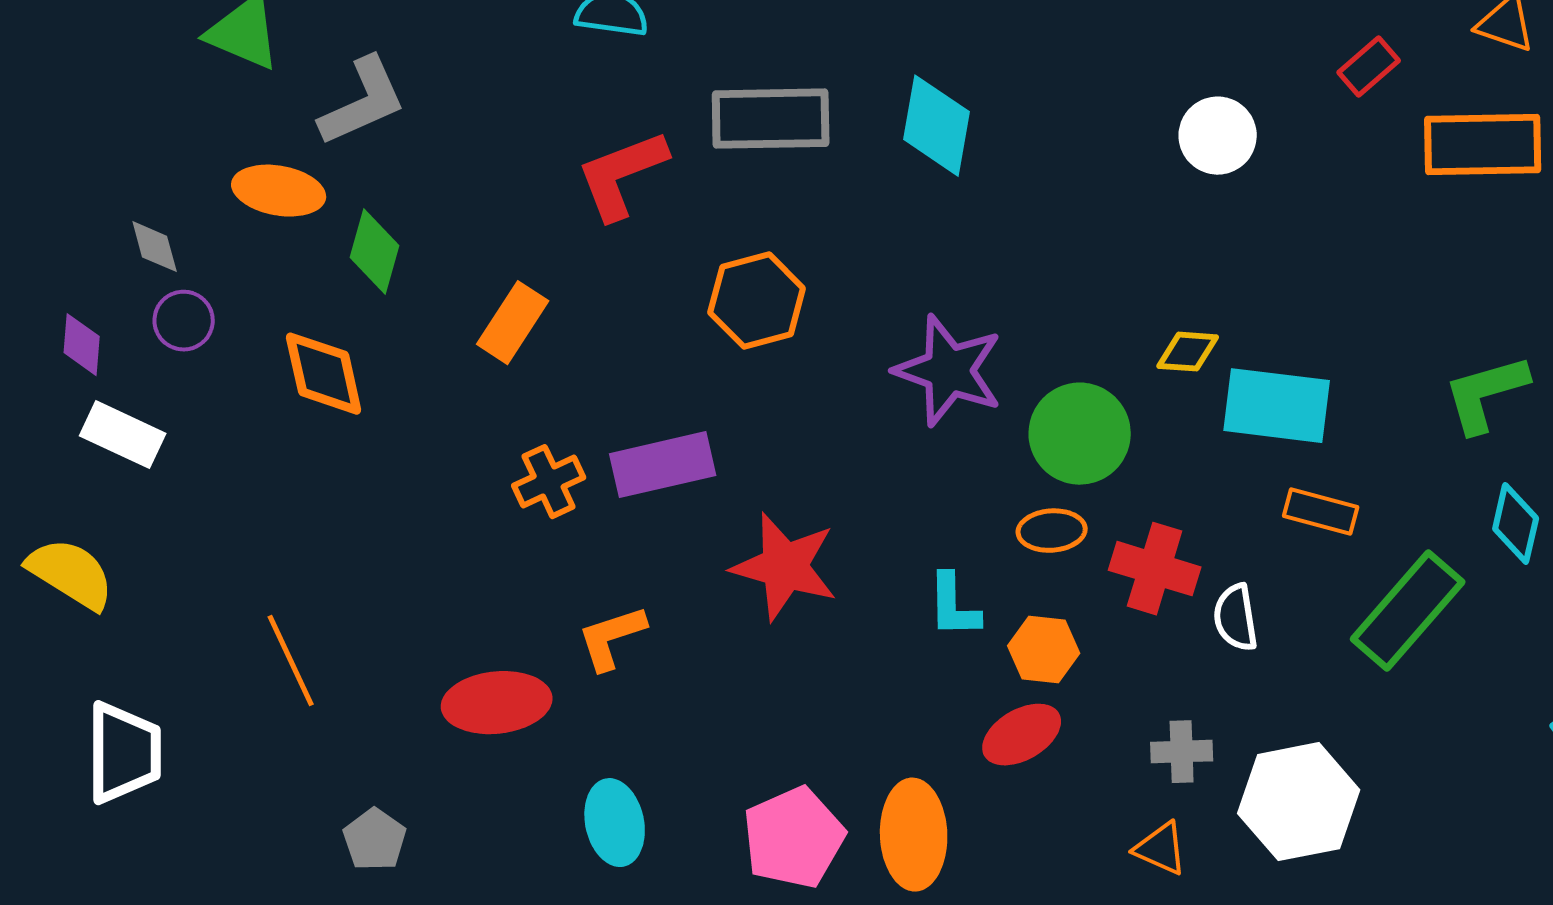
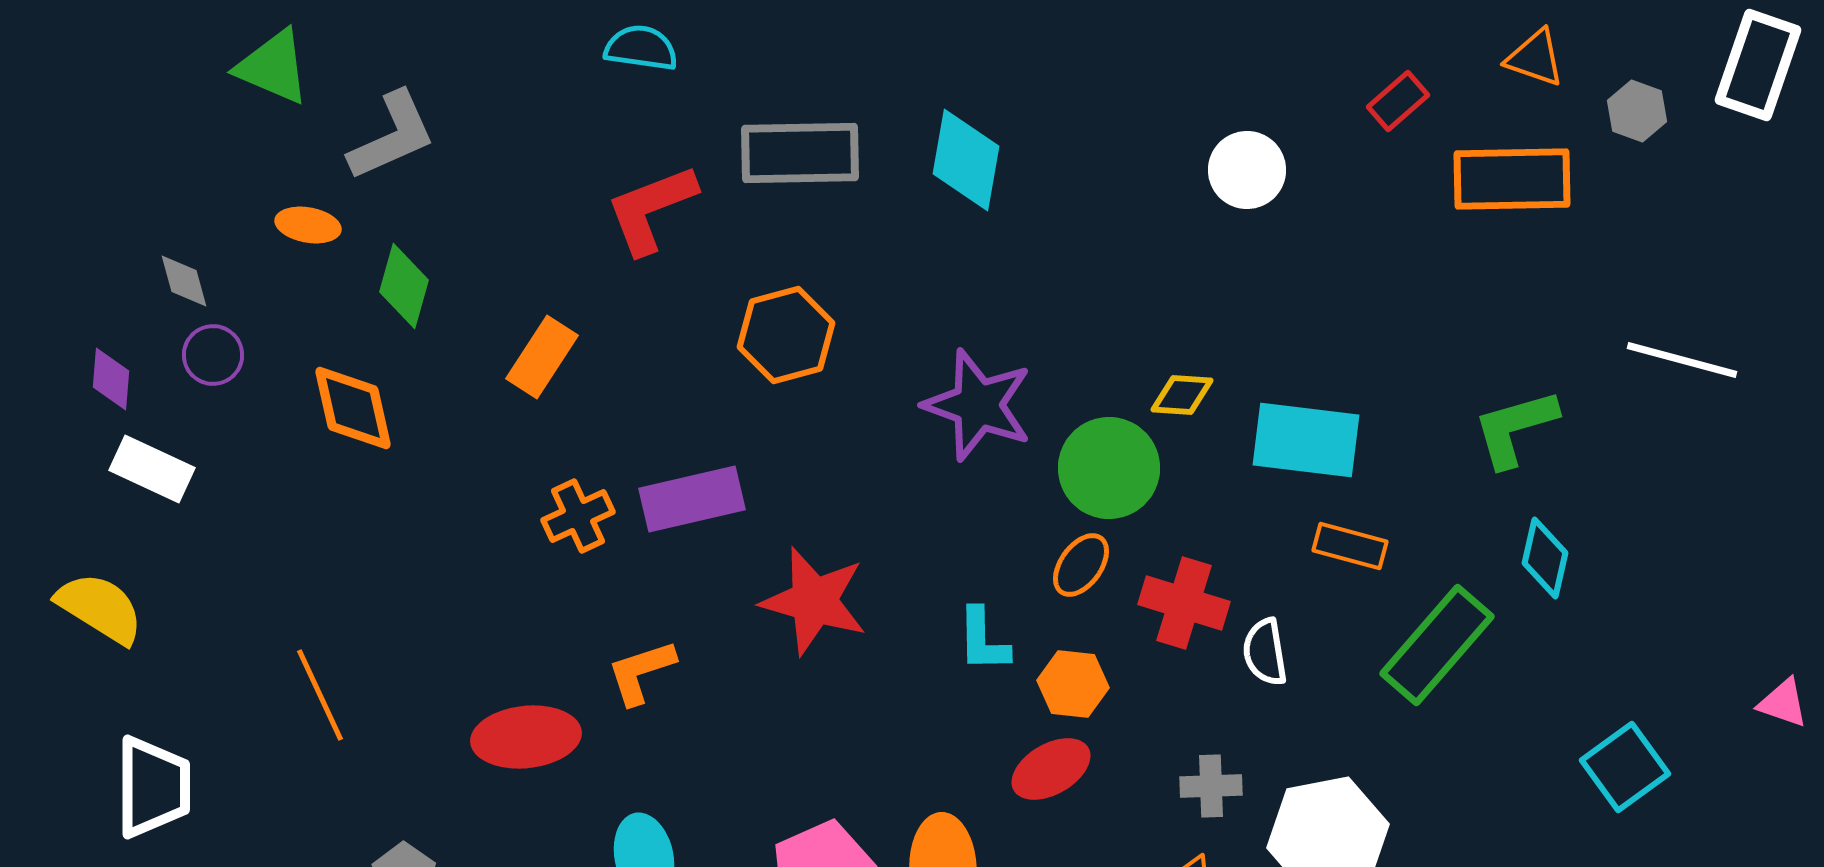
orange ellipse: (279, 191) -> (308, 225), size x0.7
yellow diamond: (1188, 352) -> (1182, 395), moved
orange ellipse: (1052, 531) -> (1081, 565), turned -50

